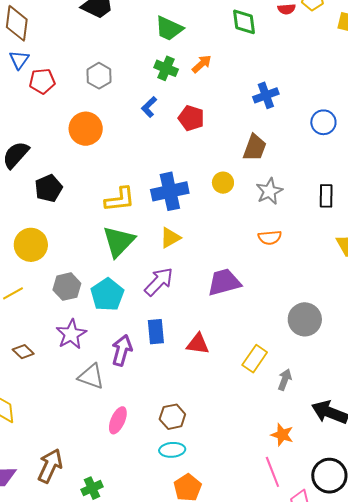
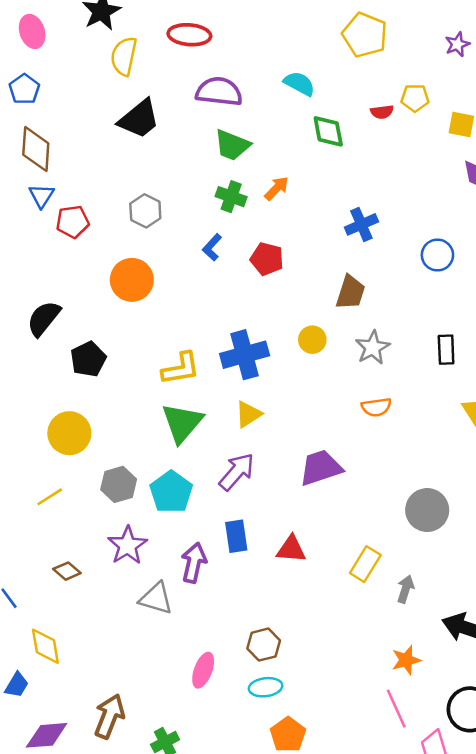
pink ellipse: (118, 420) -> (203, 670), moved
orange star: (282, 435) -> (406, 660), turned -30

